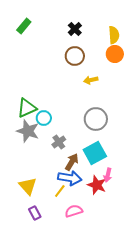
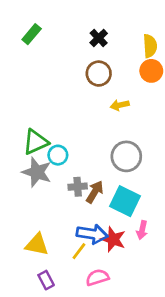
gray cross: (59, 142) -> (78, 187), turned 32
cyan square: (95, 153) -> (125, 201), turned -35
brown arrow: (72, 162) -> (95, 192), moved
red star: (97, 185) -> (113, 239), moved
yellow triangle: (28, 186) -> (37, 245), turned -36

